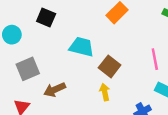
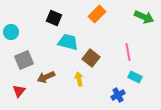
black square: (46, 18) -> (54, 18), moved
yellow arrow: (105, 92) -> (79, 79), moved

